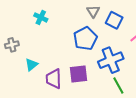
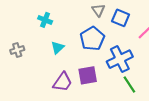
cyan triangle: (31, 65) -> (58, 48), moved
purple trapezoid: (54, 79) -> (63, 82), turned -140

